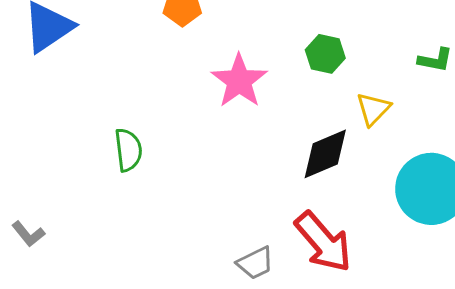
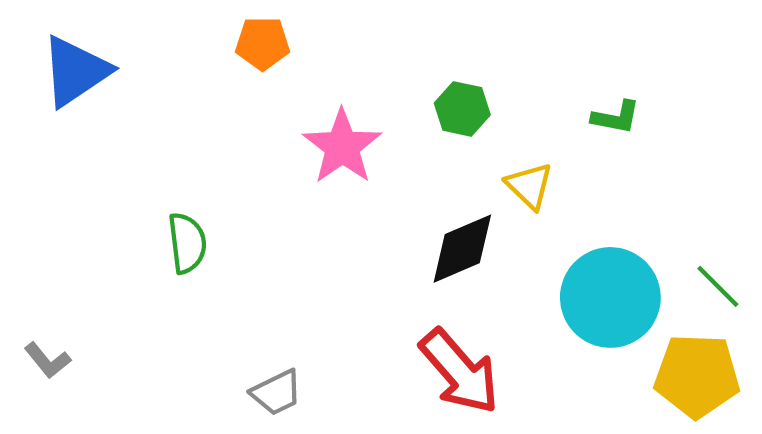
yellow triangle: (373, 109) -> (529, 186), turned -30
gray trapezoid: (255, 263) -> (277, 392), moved

